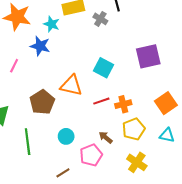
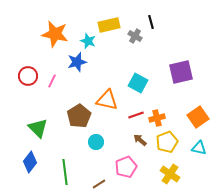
blue star: (40, 46) -> (77, 62), turned -30
cyan circle: (66, 136) -> (96, 142), moved
brown arrow: (106, 137) -> (140, 140), moved
green line: (28, 142) -> (65, 172), moved

